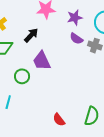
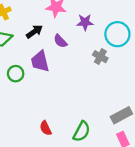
purple semicircle: (76, 39) -> (60, 41), moved

